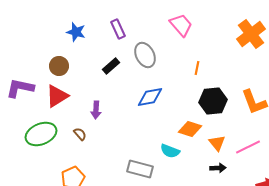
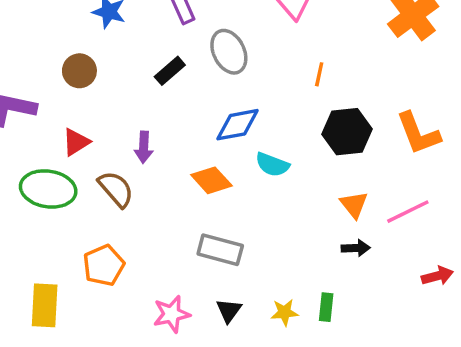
red triangle: (57, 96) -> (76, 142), moved, size x0.7
orange diamond: (190, 129) -> (211, 180), moved, turned 30
green ellipse: (41, 134) -> (48, 189), turned 32
brown semicircle: (80, 134) -> (116, 189), size x1.6
cyan semicircle: (170, 151) -> (272, 165), moved

